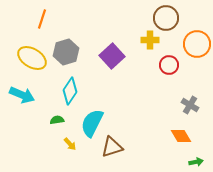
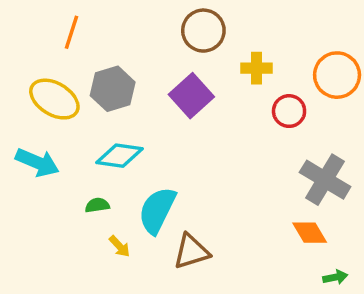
brown circle: (166, 18) -> (203, 31), moved
cyan diamond: (70, 91) -> (119, 156), turned 64
gray cross: (190, 105) -> (325, 180), size x1.6

